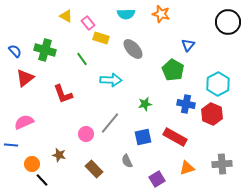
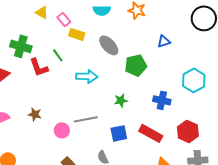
blue triangle: (188, 45) -> (164, 41), turned 32
green pentagon: (173, 70) -> (136, 65), moved, turned 30
red L-shape: (63, 94) -> (39, 67), moved
red hexagon: (212, 114) -> (188, 131), moved
gray line: (110, 123) -> (86, 119), turned 40
brown star: (59, 155) -> (35, 114), moved

